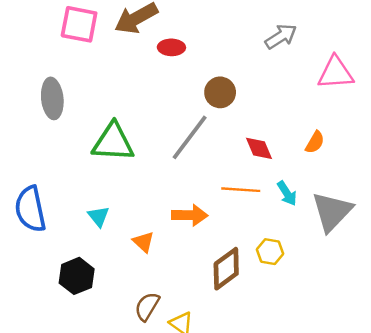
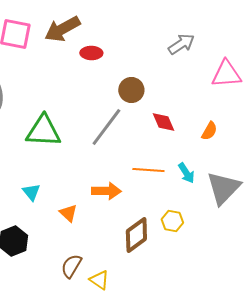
red diamond: (259, 148) -> (163, 122), moved

